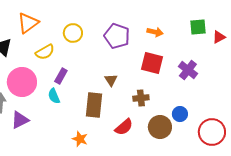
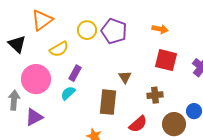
orange arrow: (155, 32) -> (160, 29), moved
purple pentagon: (117, 36) -> (114, 31), moved
cyan semicircle: (54, 96) -> (68, 93), turned 70

